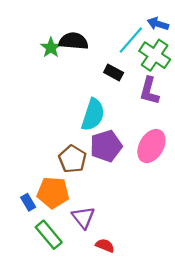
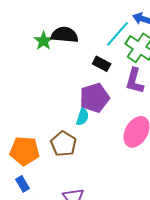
cyan semicircle: (93, 115) -> (83, 117), moved, size x0.6
purple pentagon: (106, 146) -> (95, 98), moved
orange pentagon: (53, 193) -> (25, 151), moved

